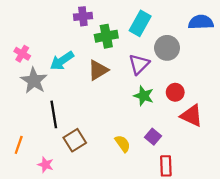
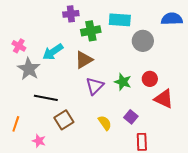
cyan rectangle: (140, 23) -> (120, 20), turned 65
purple triangle: (139, 64) -> (95, 86), moved
black line: (54, 114) -> (46, 98), turned -70

